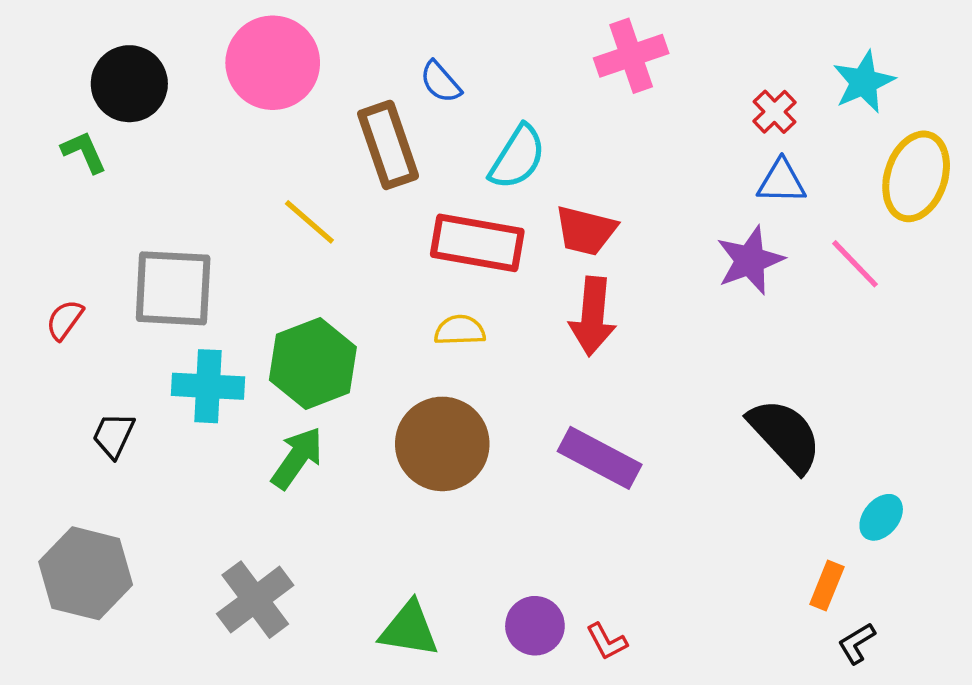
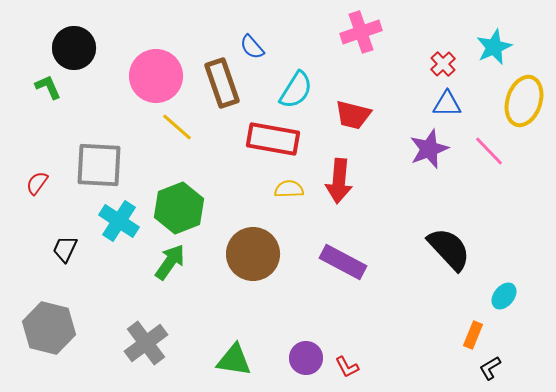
pink circle: (273, 63) -> (156, 76), moved
red trapezoid: (586, 231) -> (353, 115), moved
yellow semicircle: (460, 330) -> (289, 189), moved
cyan cross: (208, 386) -> (119, 221), turned 30

